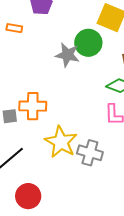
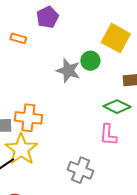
green circle: (88, 43) -> (90, 61), size x0.7
yellow star: (61, 142) -> (21, 149), moved

